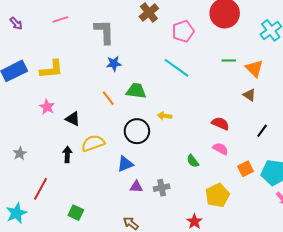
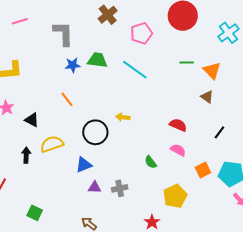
green trapezoid: (136, 91) -> (97, 60), moved

